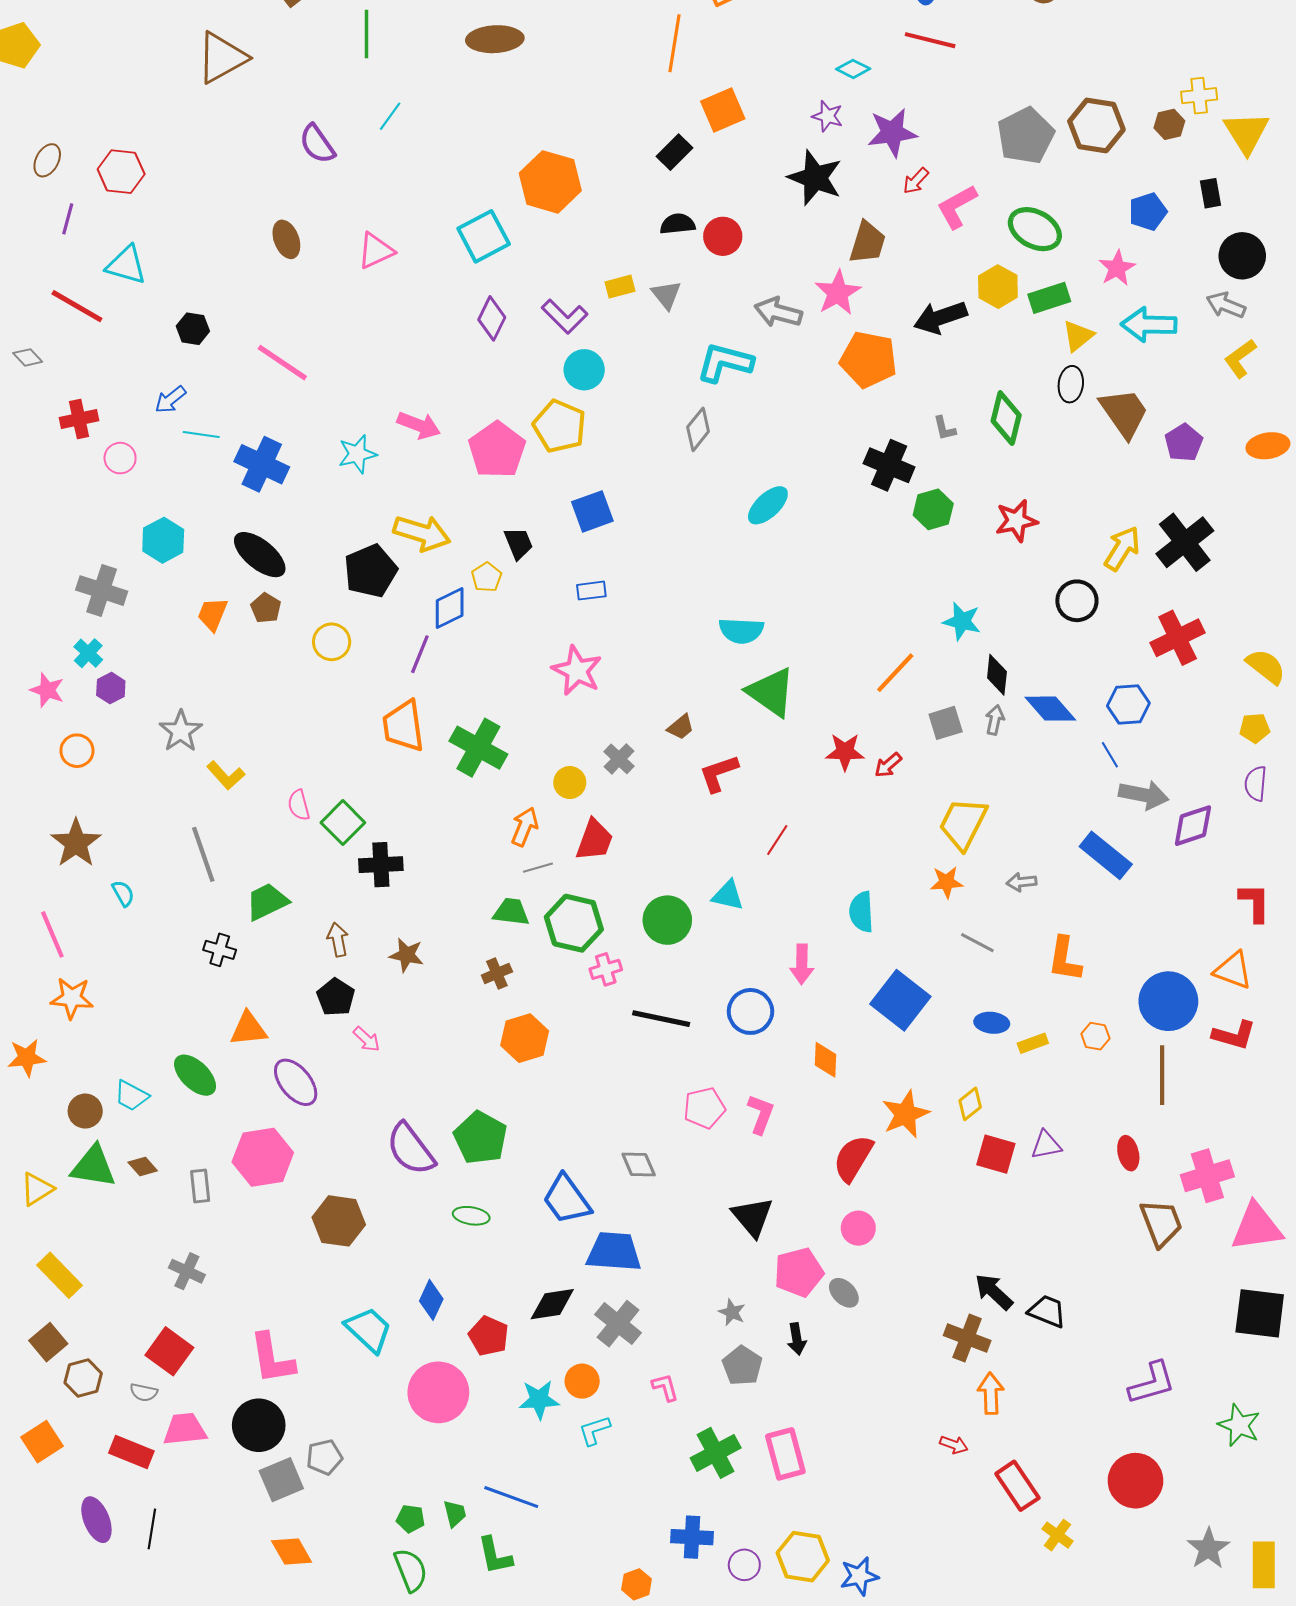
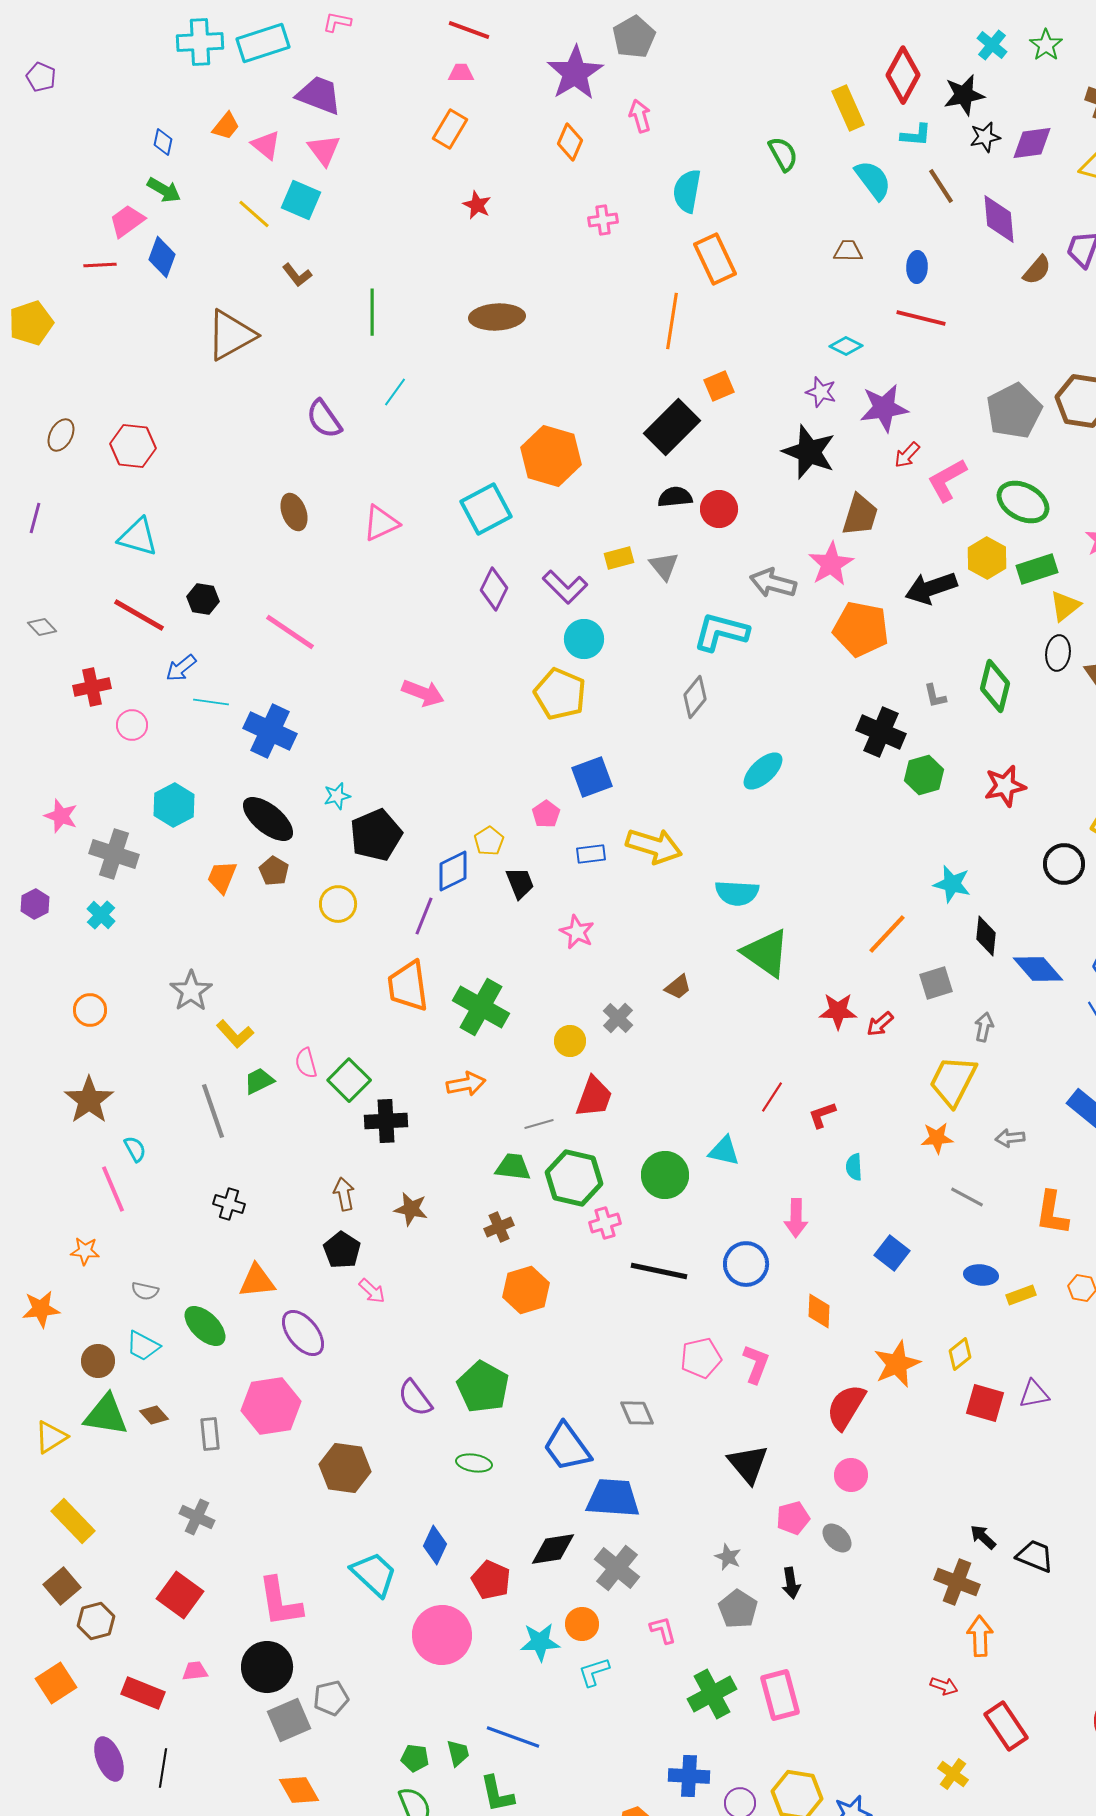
orange square: (723, 110) -> (719, 386), size x0.7
black rectangle: (674, 152) -> (672, 427), size x1.6
purple line: (68, 219) -> (35, 518), moved
red line: (77, 306) -> (139, 615), moved
pink pentagon: (497, 450) -> (546, 814), moved, size x0.5
cyan star: (357, 454) -> (337, 796), moved, size x0.7
yellow arrow: (422, 533) -> (654, 846), moved
black trapezoid: (518, 543) -> (520, 883), moved
pink star: (577, 671) -> (577, 932), size x0.7
purple hexagon: (111, 688) -> (35, 904), moved
pink star: (47, 690) -> (61, 816), moved
gray arrow: (995, 720) -> (984, 1027), moved
red L-shape: (719, 773) -> (822, 1115), moved, size x0.7
orange arrow: (525, 827) -> (466, 1084), moved, turned 57
green trapezoid: (267, 902) -> (259, 1081), moved, size x0.7
cyan semicircle: (861, 912) -> (854, 1167), size x0.7
pink line: (52, 934) -> (113, 1189), moved
orange star: (72, 998) -> (85, 1251), size x0.7
blue square: (900, 1000) -> (892, 1253), size x0.6
purple semicircle: (411, 1149) -> (415, 1398), size x0.7
pink pentagon: (799, 1272) -> (793, 1518), size x0.7
black arrow: (994, 1292) -> (983, 1537), size x0.7
gray semicircle: (144, 1392) -> (145, 1291), moved
pink trapezoid: (185, 1429) -> (195, 1671), size x0.6
yellow cross: (1057, 1535) -> (953, 1774), moved

